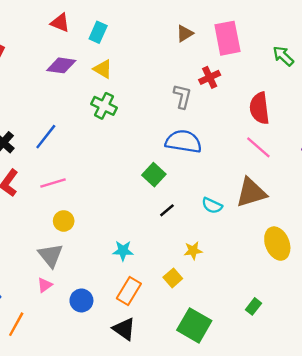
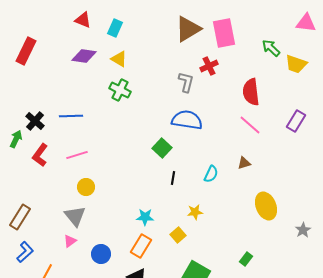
brown triangle: (185, 33) -> (188, 29), size x1.8
blue line: (46, 137) -> (71, 116), turned 50
brown triangle: (251, 192) -> (244, 163), size x0.5
cyan semicircle: (212, 206) -> (211, 174), turned -90
black line: (167, 210) -> (173, 178), turned -40
cyan star: (123, 251) -> (145, 217), moved

